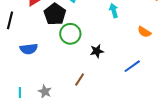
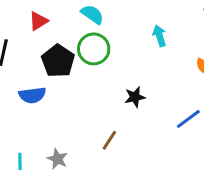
black pentagon: (55, 14) -> (58, 61), moved
green circle: (70, 34) -> (94, 49), moved

